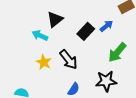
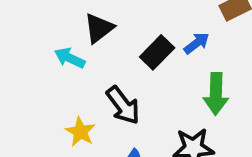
green arrow: (117, 52) -> (216, 94), turned -40
yellow star: (44, 62) -> (80, 132), moved

